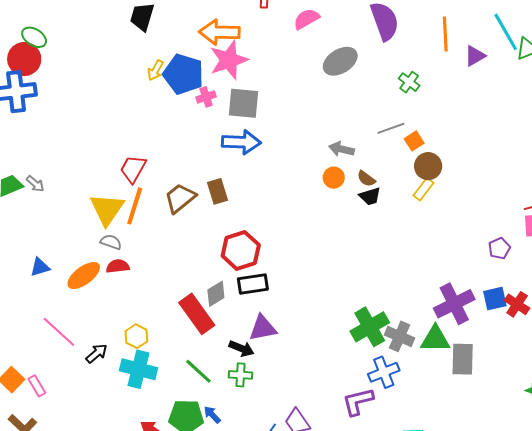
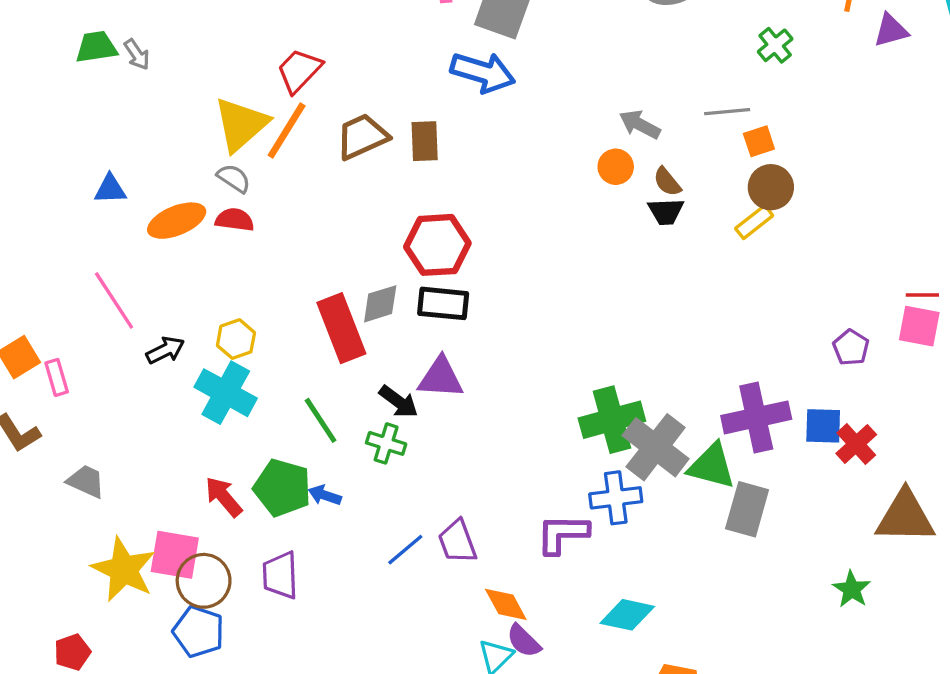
purple pentagon: (499, 248) -> (851, 347), turned -30
gray cross: (400, 336) -> (656, 447), size x1.4
blue arrow: (212, 415) -> (325, 495), turned -42

